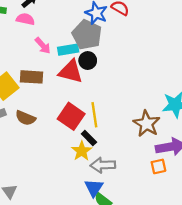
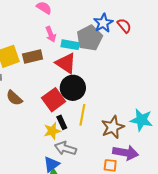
black circle: (88, 61) -> (73, 88), moved, size x1.6
brown rectangle: (32, 77) -> (33, 56), turned -36
yellow line: (94, 115) -> (82, 115), moved
brown semicircle: (25, 118) -> (14, 98), moved

